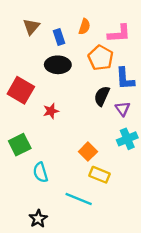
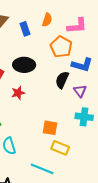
black ellipse: (58, 65) -> (24, 65), moved
blue L-shape: (125, 79) -> (82, 65), turned -70
cyan cross: (127, 139) -> (84, 117), turned 30
orange square: (88, 152) -> (50, 128), turned -35

